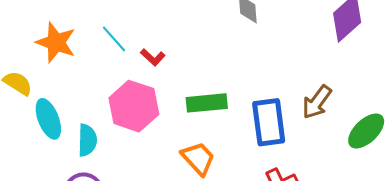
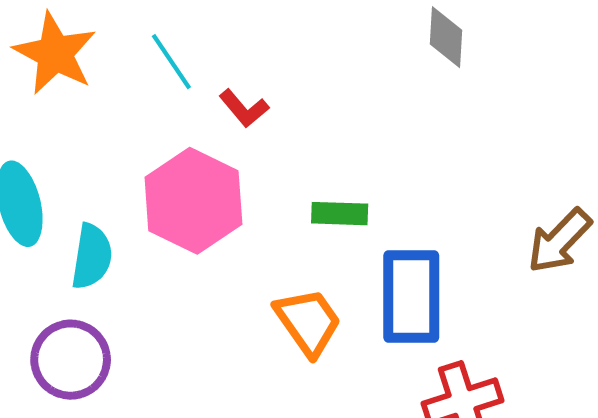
green rectangle: (207, 103) -> (340, 214), size x0.7
blue rectangle: (269, 122) -> (411, 297), moved

